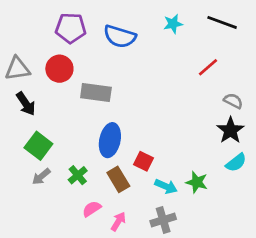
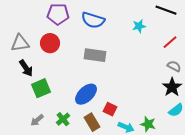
cyan star: (173, 24) -> (139, 26), moved
red line: (208, 67) -> (170, 42), moved
gray rectangle: (96, 92) -> (95, 55), moved
blue ellipse: (110, 140) -> (86, 94), turned 35
green square: (38, 146) -> (41, 88), moved, turned 30

